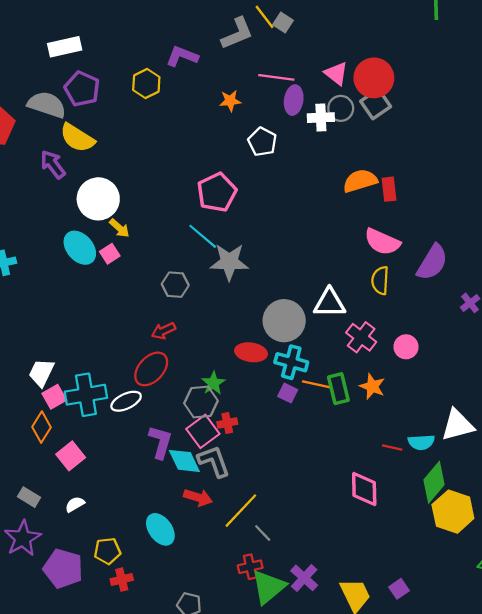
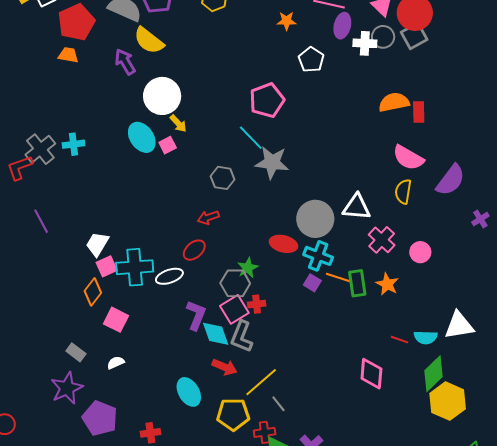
red ellipse: (151, 369) -> (194, 250), size x0.7
pink square: (71, 456) -> (116, 320), turned -30
gray L-shape: (214, 461) -> (242, 337), turned -144
yellow pentagon: (107, 551) -> (233, 414), moved, size x1.4

